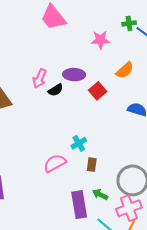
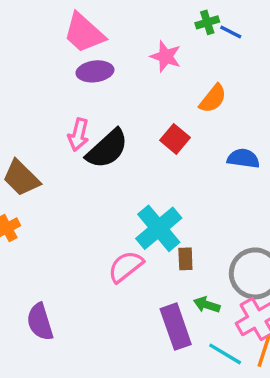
pink star: (100, 40) -> (166, 56), turned 30
purple ellipse: (74, 75) -> (95, 71), moved
black semicircle: (56, 90) -> (107, 149), size x1.8
cyan cross: (79, 143) -> (159, 228), size x1.8

